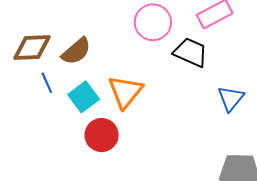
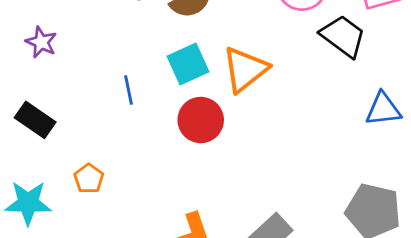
blue line: (47, 83) -> (128, 90), moved
blue triangle: (231, 98) -> (383, 109), turned 32

